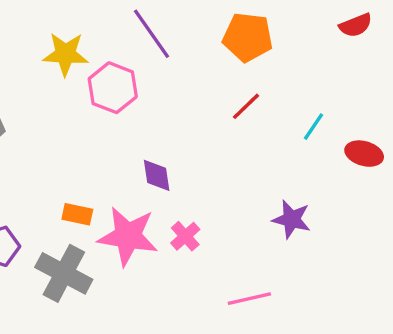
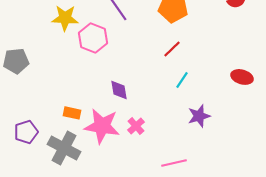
cyan line: (313, 127) -> (182, 80), moved
purple star: (292, 219) -> (199, 116), turned -30

